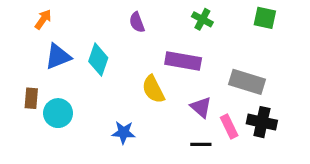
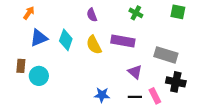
yellow semicircle: (153, 89) -> (94, 45), moved
pink rectangle: (229, 127) -> (155, 96), moved
blue star: (124, 132) -> (102, 95), moved

